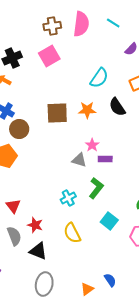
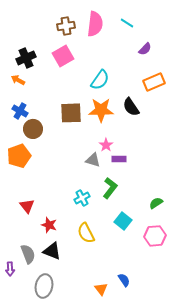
cyan semicircle: (99, 78) -> (100, 80), moved
orange star: (87, 110) -> (101, 110), size x1.4
gray semicircle: (14, 236) -> (28, 254), moved
gray ellipse: (44, 284) -> (44, 286), moved
orange triangle: (87, 289) -> (101, 289), turned -32

